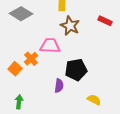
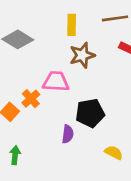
brown star: (70, 26) -> (82, 55), turned 30

